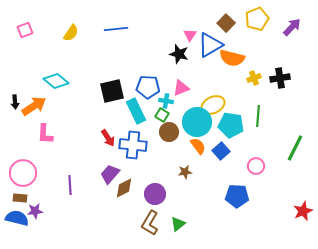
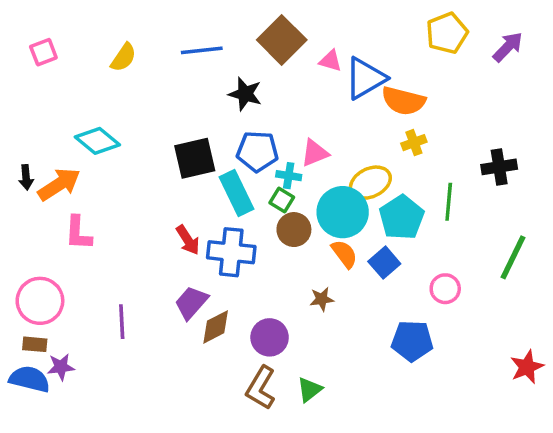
brown square: (226, 23) -> (282, 40), moved, size x1.5
pink triangle: (190, 35) -> (330, 61), turned -48
black star: (179, 54) -> (245, 94), moved
yellow cross: (254, 78) -> (414, 143), moved
black cross: (280, 78) -> (499, 167), moved
cyan pentagon: (231, 125) -> (402, 217), turned 30

